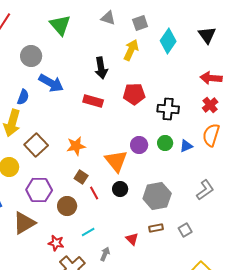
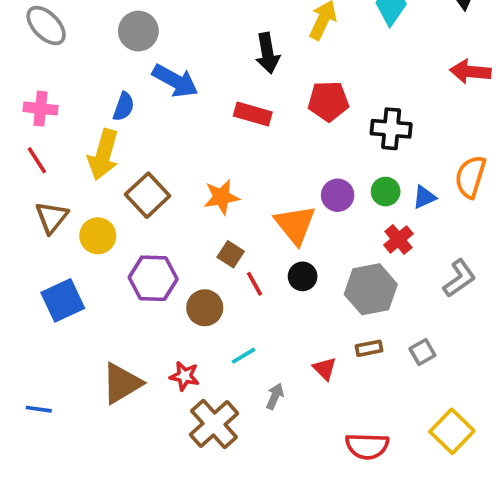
red cross: (210, 105) -> (398, 239), moved
brown triangle: (24, 223) -> (122, 383), moved

